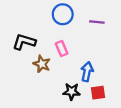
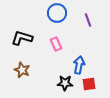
purple line: (97, 22) -> (88, 20), turned 64
brown star: (42, 64) -> (22, 70), moved

